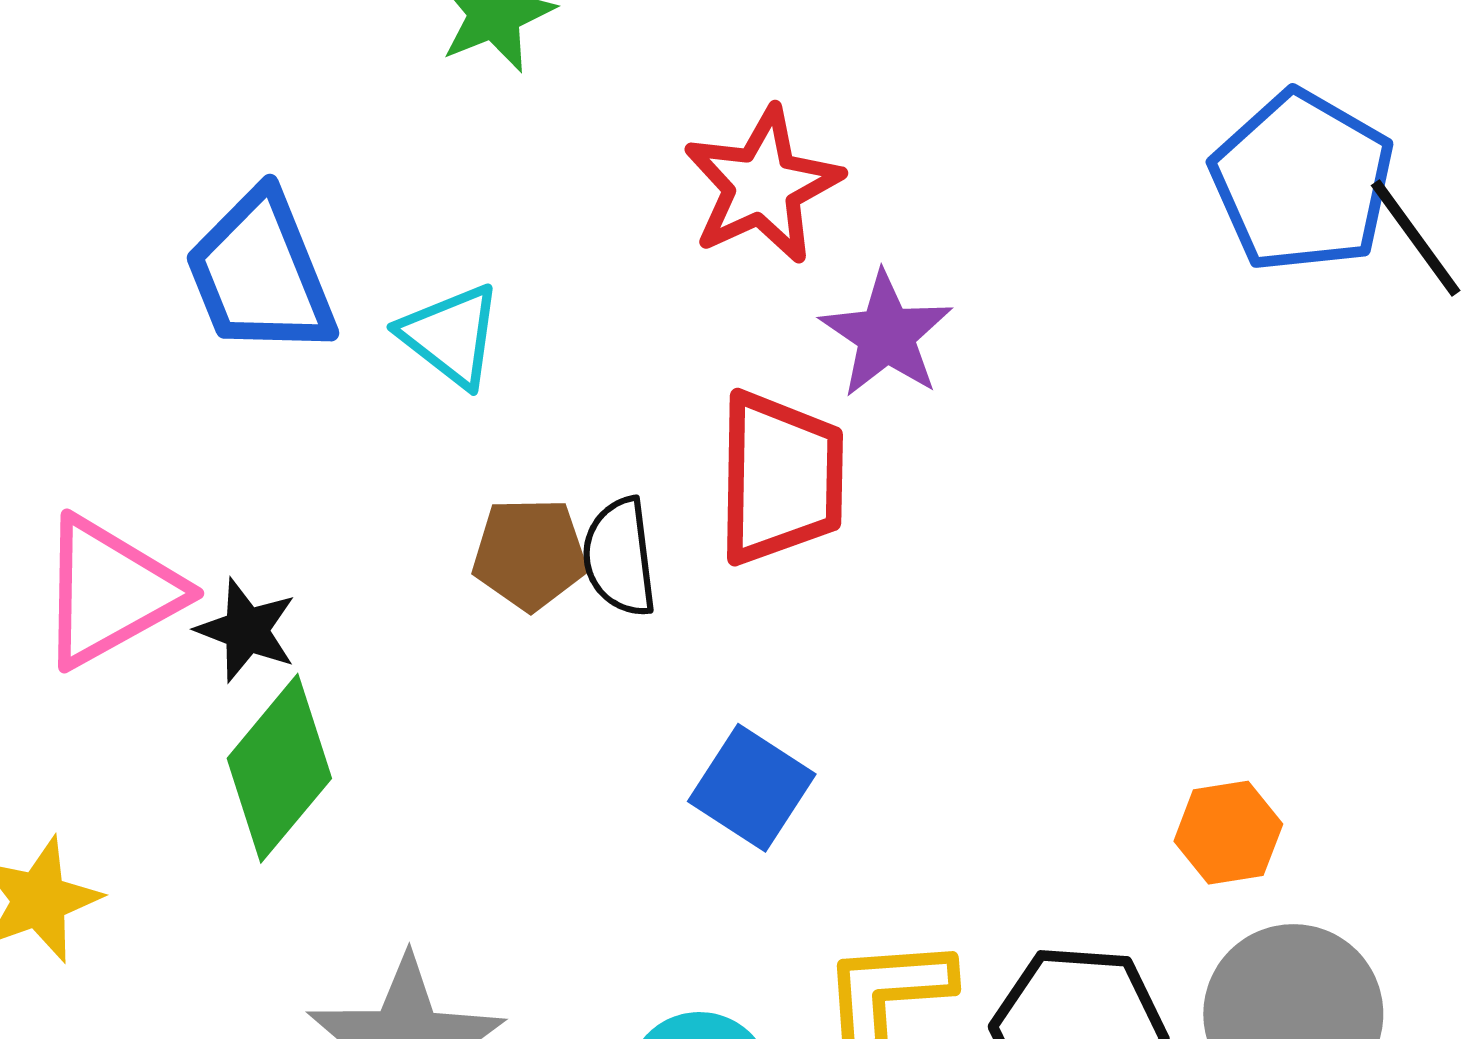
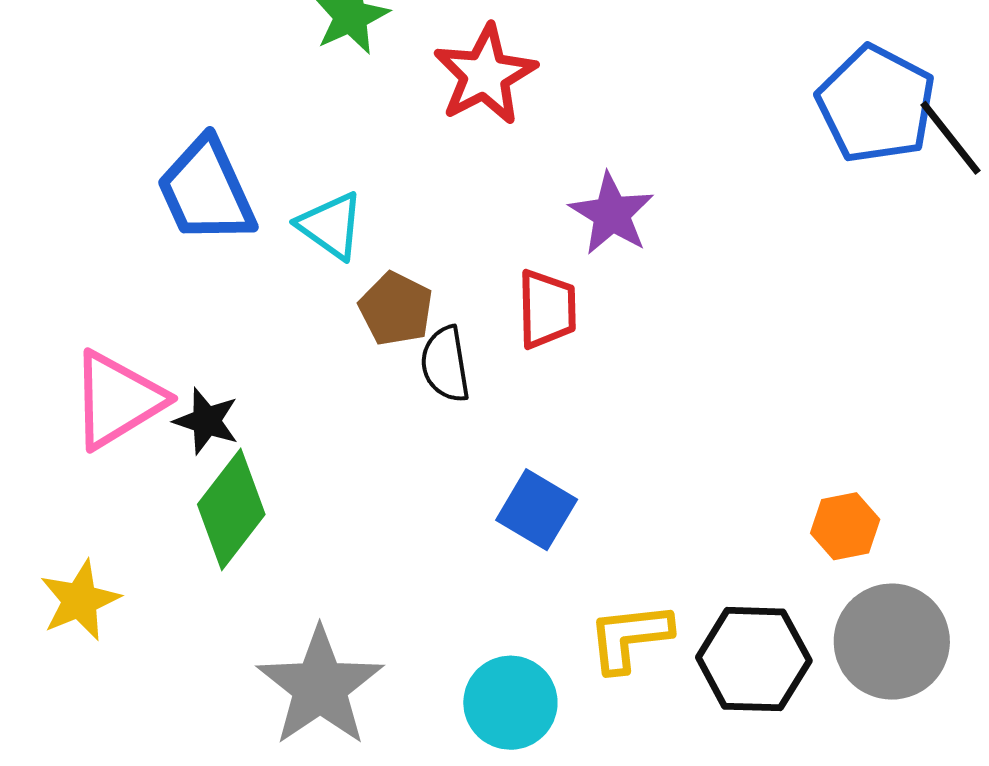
red star: (763, 186) -> (485, 75), moved
red trapezoid: (780, 478) -> (547, 309), size x0.7
brown pentagon: (530, 554) -> (396, 309), moved, turned 30

